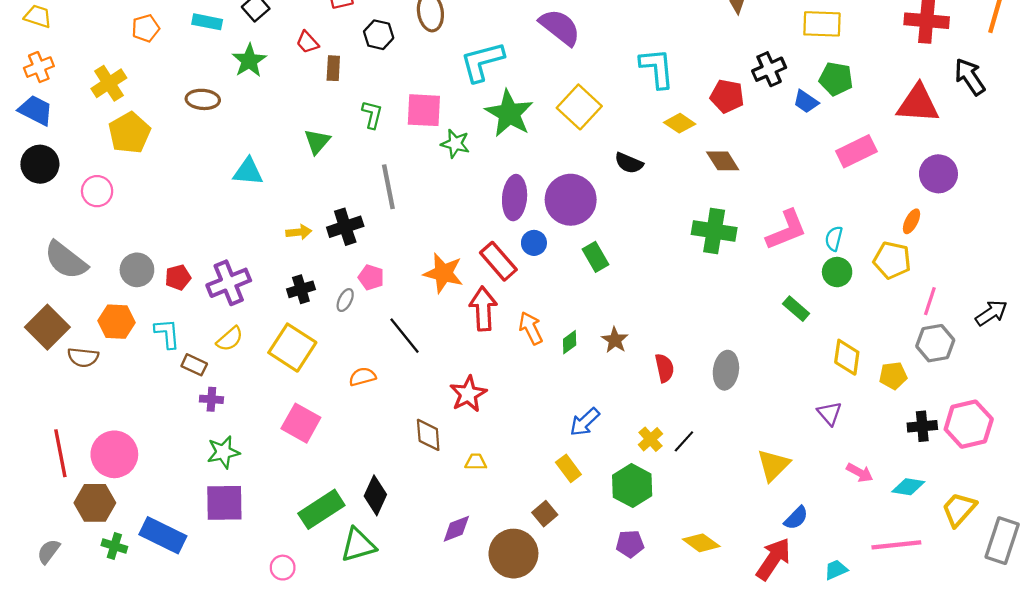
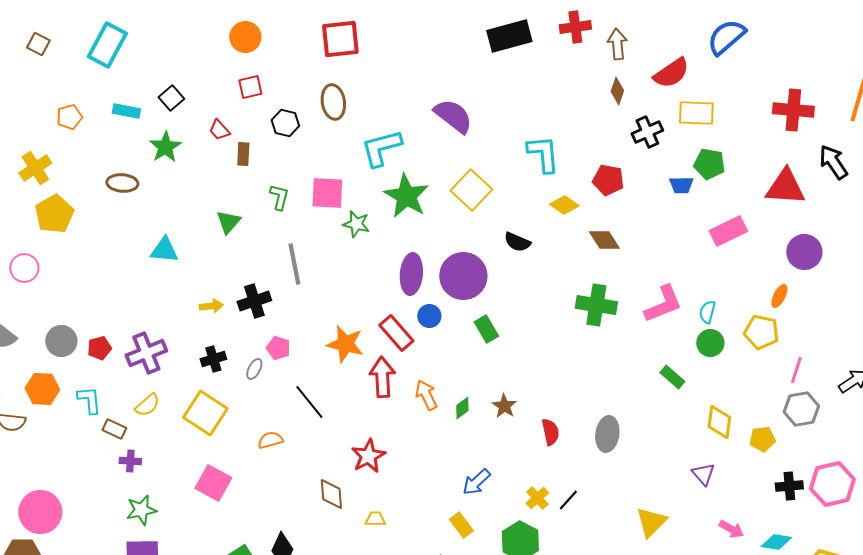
black cross: (769, 69) -> (647, 132), moved
blue trapezoid: (806, 102) -> (681, 185), turned -35

